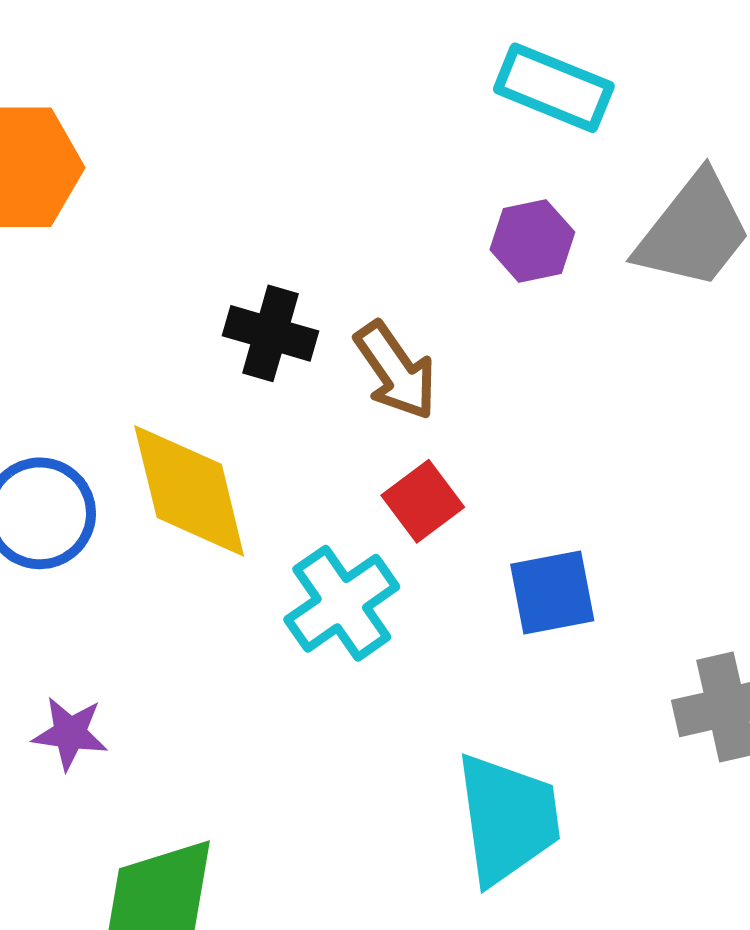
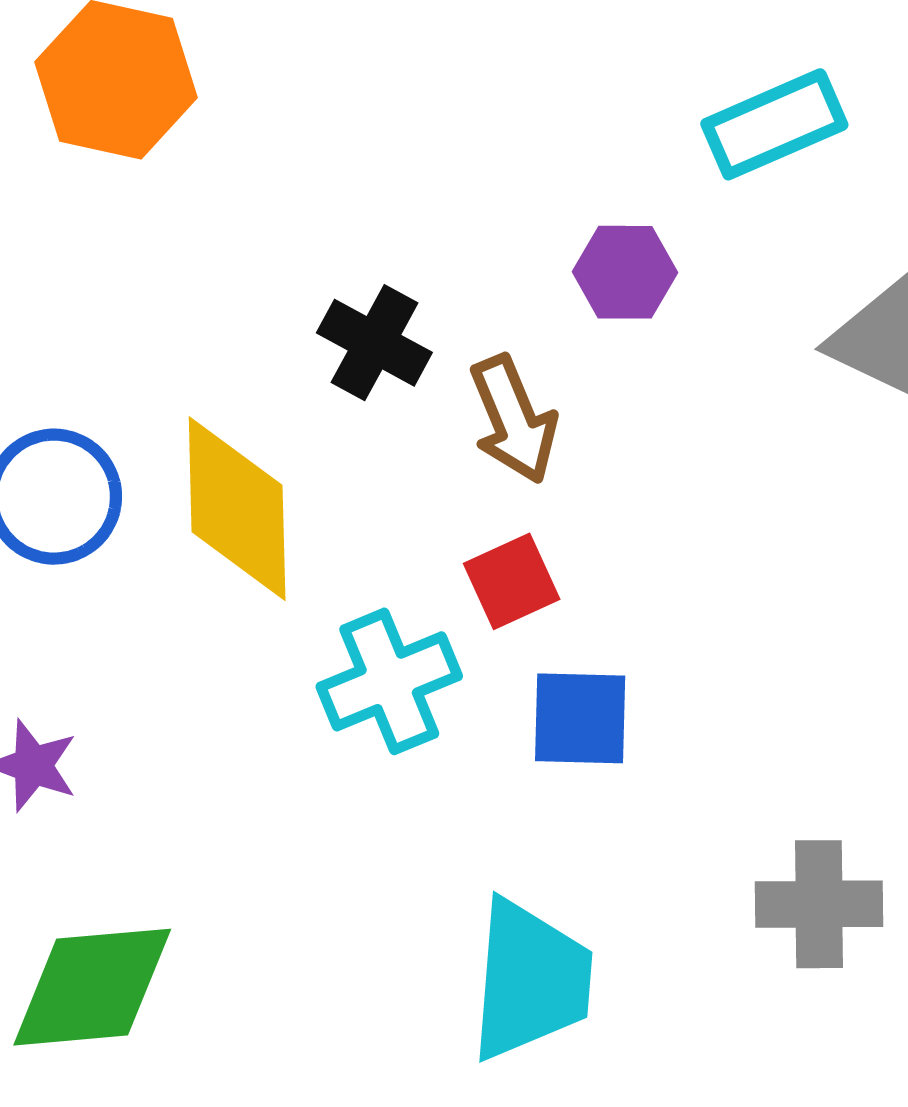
cyan rectangle: (554, 88) -> (774, 124), turned -58
purple hexagon: (532, 241) -> (625, 272), moved
blue square: (552, 593) -> (580, 718), moved

